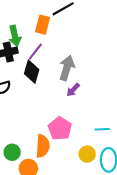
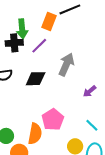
black diamond: (32, 72) -> (36, 79), moved, turned 65
purple arrow: (73, 90) -> (90, 91), moved
cyan line: (102, 129) -> (92, 125), turned 40

